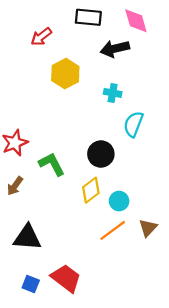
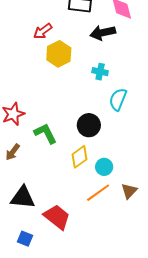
red arrow: (41, 37) -> (43, 31), moved
red trapezoid: (66, 278) -> (57, 217), moved

